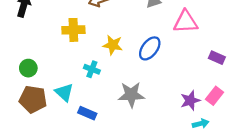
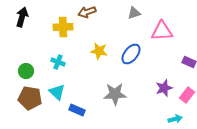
yellow cross: (73, 30) -> (63, 27), moved
cyan cross: (92, 69) -> (58, 62), moved
purple star: (190, 100) -> (164, 88), moved

